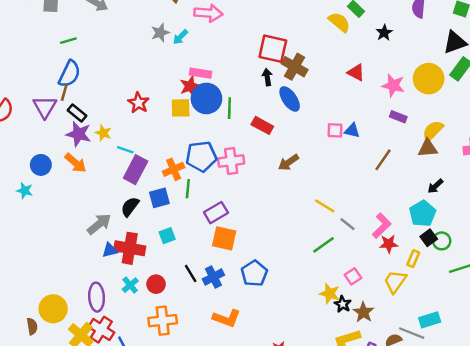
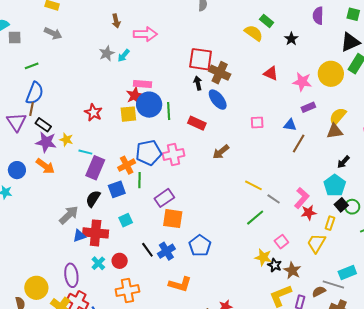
purple rectangle: (398, 117) -> (308, 107), turned -40
blue triangle: (352, 131) -> (290, 125), moved

